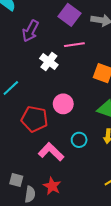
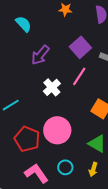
pink line: (74, 45) -> (79, 76), turned -60
pink circle: (63, 104) -> (57, 130), size x1.4

